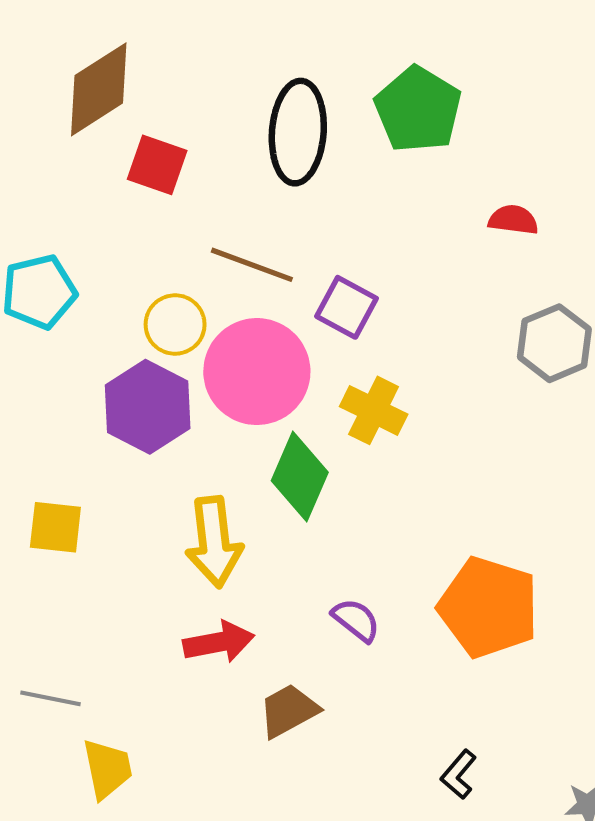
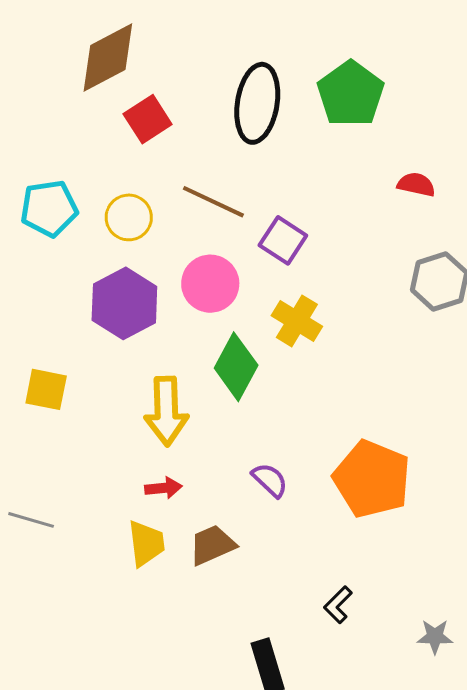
red square: (157, 165) -> (148, 119), turned 33
yellow circle: (175, 325) -> (129, 217), moved
pink circle: (257, 372) -> (210, 284), size x0.7
red arrow: (219, 642) -> (163, 488), size x0.7
yellow trapezoid: (107, 769) -> (146, 543), moved

